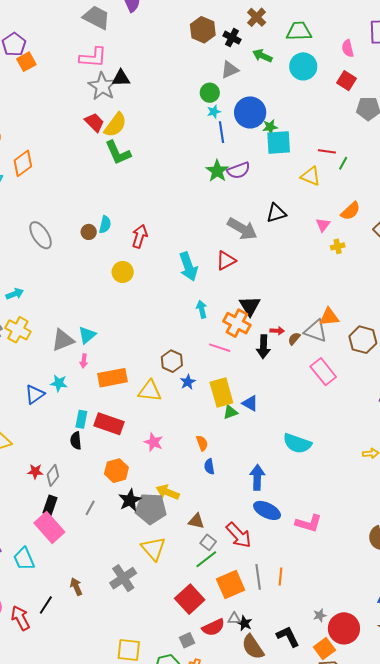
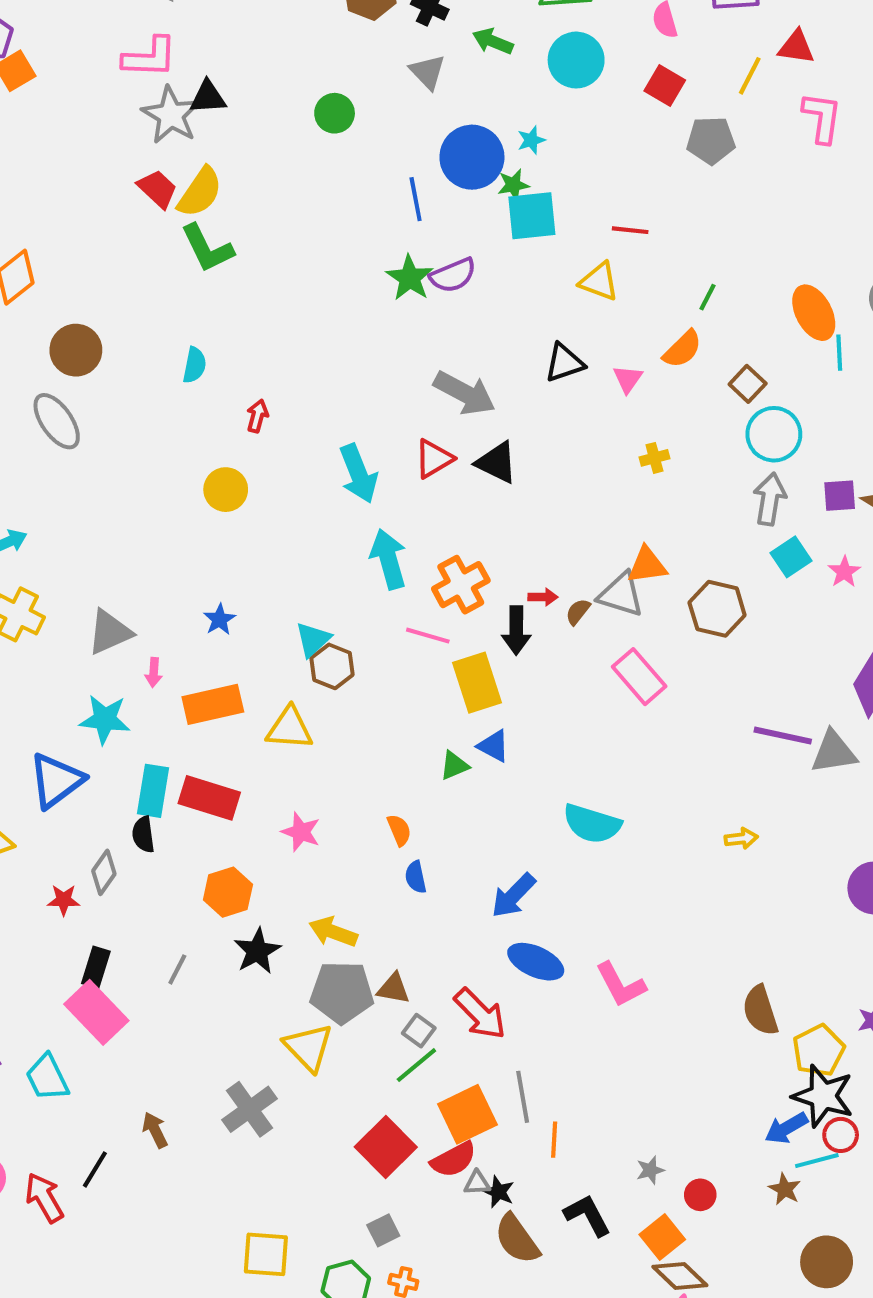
gray triangle: (230, 70) -> (428, 72), turned -48
green circle: (210, 93) -> (335, 113), moved
cyan star: (214, 112) -> (531, 140), moved
green line: (343, 163) -> (707, 297), moved
black triangle: (276, 213) -> (564, 363), moved
cyan semicircle: (105, 225) -> (194, 365), moved
brown circle: (89, 232) -> (76, 350), moved, size x1.6
red arrow: (140, 236) -> (257, 416), size x0.7
yellow cross: (338, 246) -> (654, 458), moved
black triangle: (250, 306) -> (497, 463), moved, turned -30
cyan arrow: (202, 309) -> (388, 559), size x1.6
orange cross: (237, 323) -> (461, 585), turned 36
cyan triangle: (87, 335) -> (313, 639), moved
blue star: (188, 382) -> (220, 619), moved
cyan star: (59, 383) -> (105, 719), size x1.4
yellow rectangle: (221, 393) -> (477, 683), moved
blue triangle: (35, 394) -> (56, 781), moved, size x1.4
cyan rectangle: (81, 419) -> (153, 791), size x1.4
gray diamond: (53, 475) -> (104, 872), moved
blue arrow: (257, 477) -> (513, 896), turned -135
gray pentagon: (151, 509) -> (342, 992), moved
pink L-shape: (308, 523) -> (621, 985), turned 48
orange line: (281, 577) -> (554, 1140), moved
red semicircle: (213, 627) -> (454, 1160), moved
red circle: (344, 628) -> (700, 1195), size x0.5

